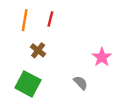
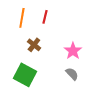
pink star: (102, 57) -> (73, 51), moved

